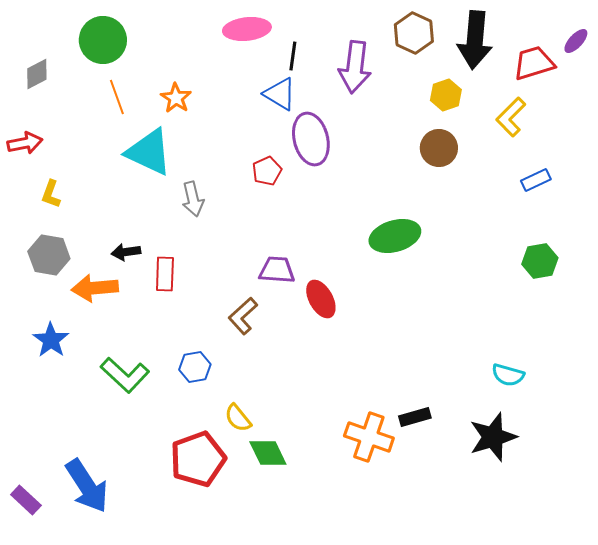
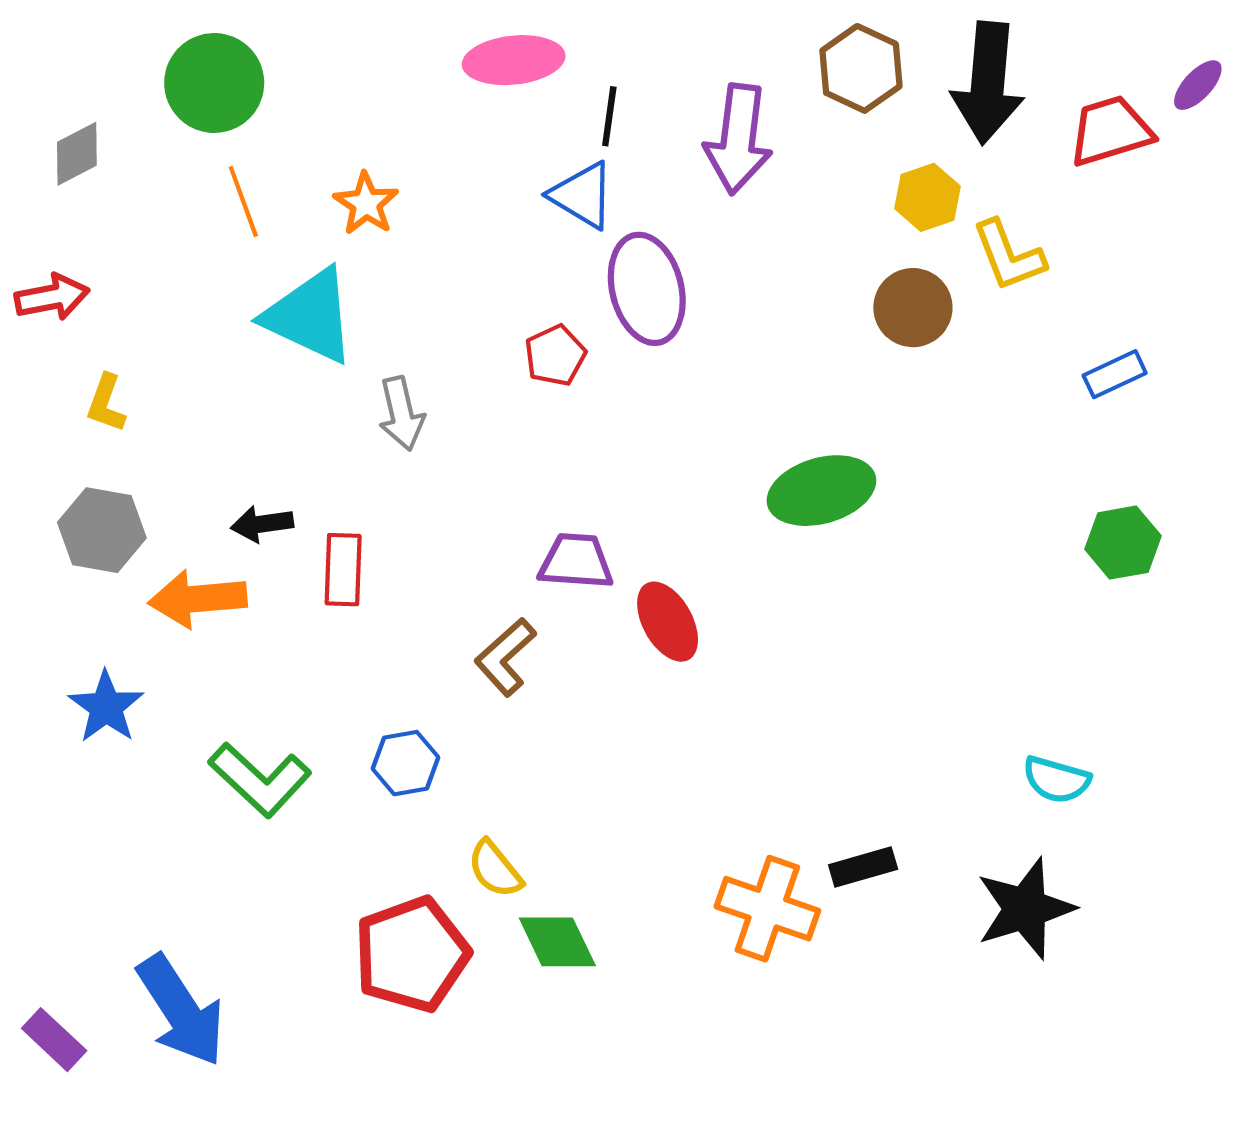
yellow L-shape: (511, 117) -> (1009, 256), moved, turned -66

